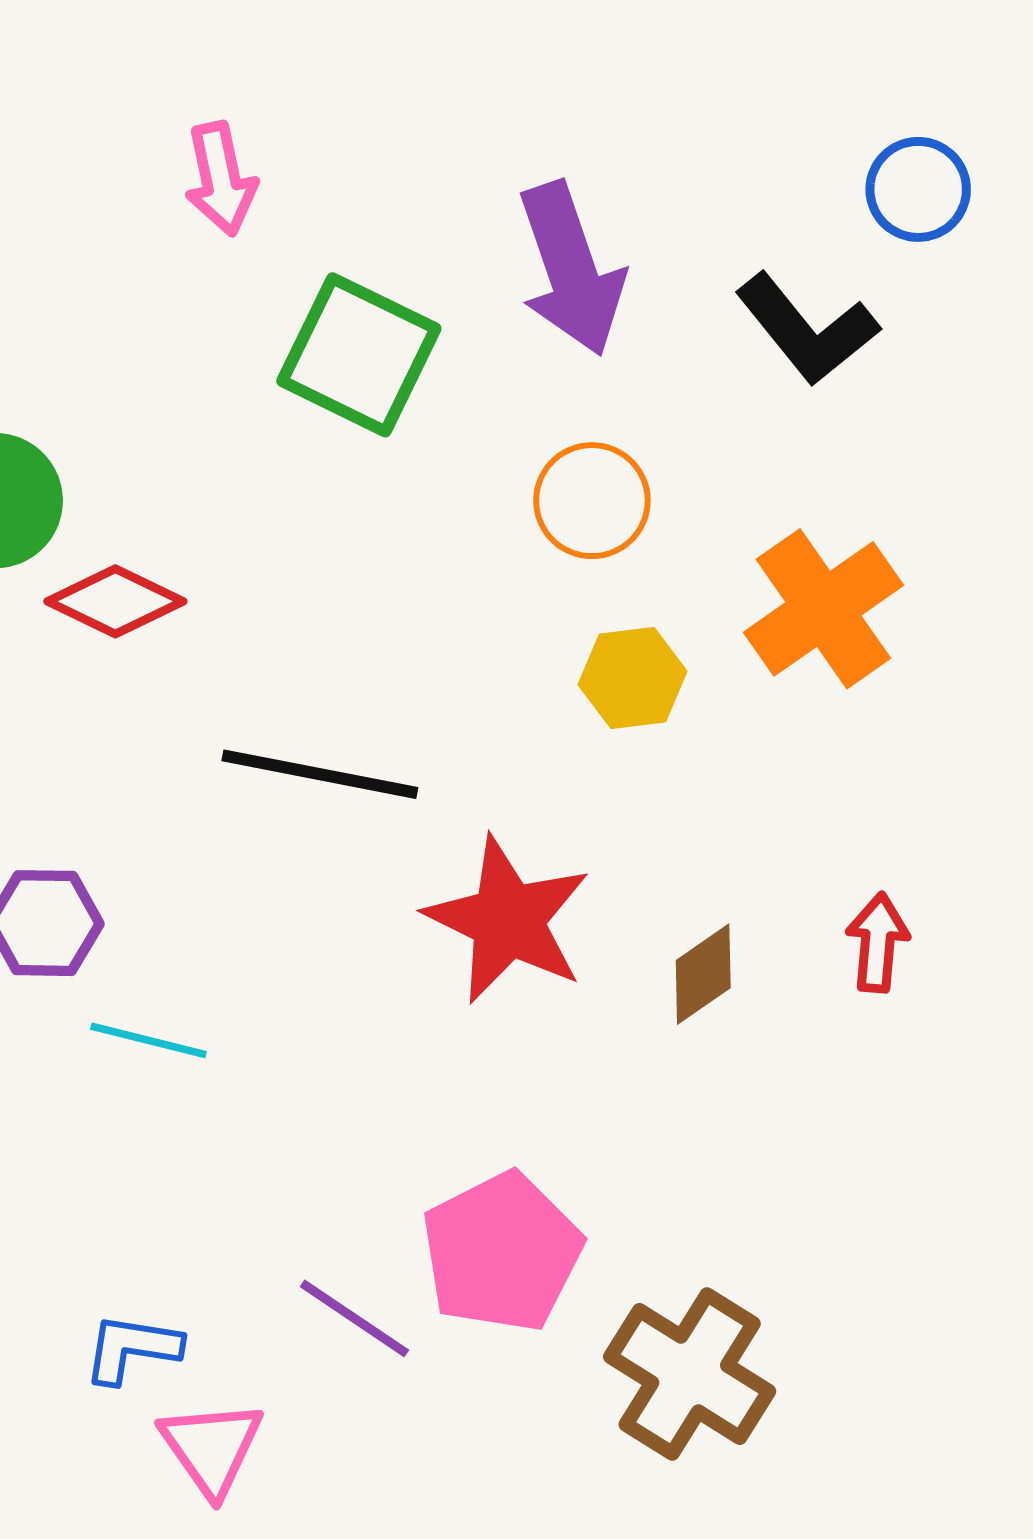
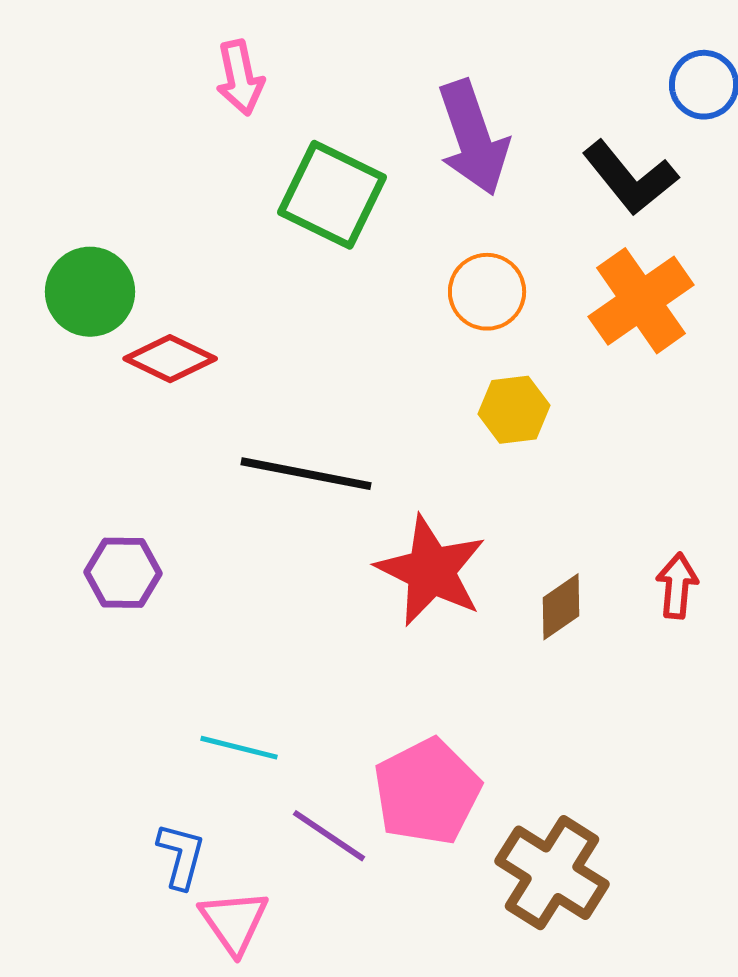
orange cross: (823, 609) -> (641, 301), moved
cyan line: (148, 1040) -> (239, 748), moved
blue L-shape: (132, 1348) -> (181, 856), turned 96

